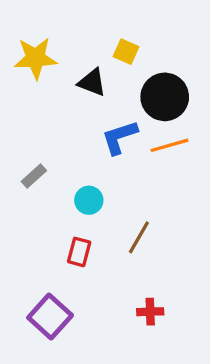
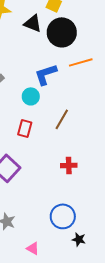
black circle: (165, 97) -> (62, 32), moved
blue L-shape: (120, 137) -> (46, 74), moved

